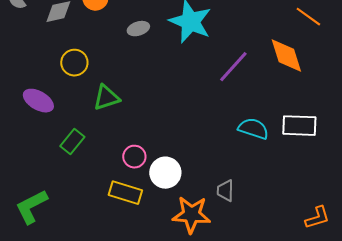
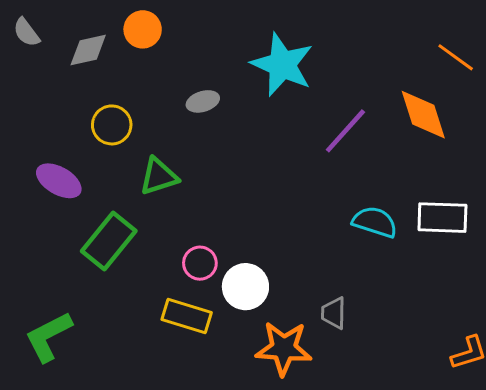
gray ellipse: (138, 29) -> (203, 101), moved
green rectangle: (72, 142) -> (109, 241), size x1.5

